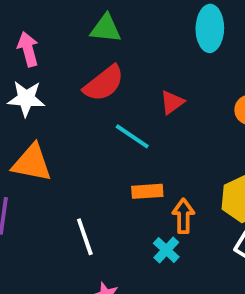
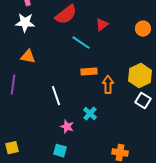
orange triangle: (32, 163) -> (28, 57), size x0.7
cyan cross: (166, 250) -> (90, 114), moved

